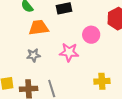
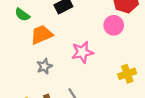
pink circle: (91, 35) -> (114, 25), moved

